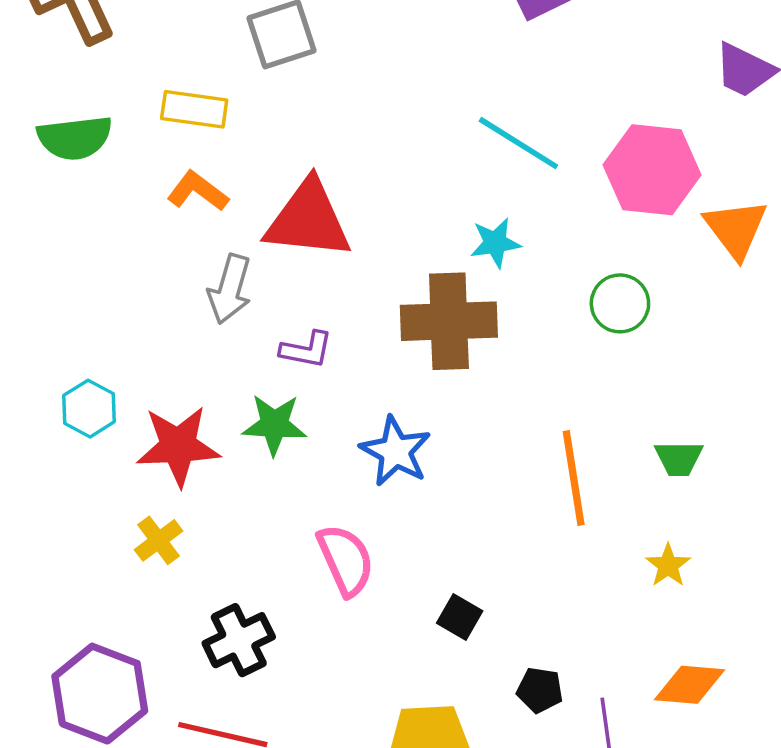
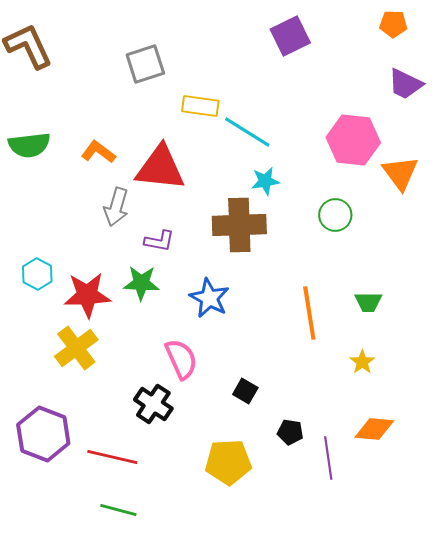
yellow rectangle: (194, 109) -> (200, 106), moved
green semicircle: (75, 138) -> (29, 145), moved
cyan line: (518, 143) -> (247, 132), moved
yellow cross: (159, 540) -> (76, 348), size x1.6
black cross: (239, 640) -> (153, 404), moved, turned -30

